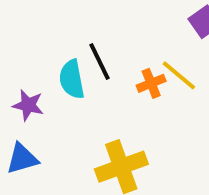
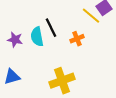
yellow line: (179, 75) -> (91, 16), moved
purple star: (28, 105) -> (15, 40), moved

